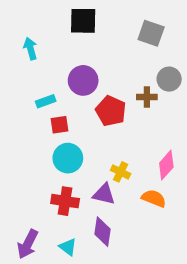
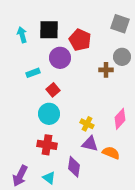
black square: (83, 21) -> (49, 30), moved
gray square: (151, 33) -> (120, 24), moved
red pentagon: (111, 111) -> (80, 40), moved
red square: (60, 125) -> (53, 90), moved, turned -32
purple triangle: (104, 194) -> (90, 144), moved
orange semicircle: (154, 198) -> (111, 153), moved

